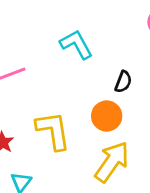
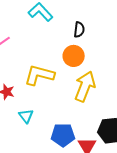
yellow L-shape: (53, 131) -> (39, 75), turned -52

